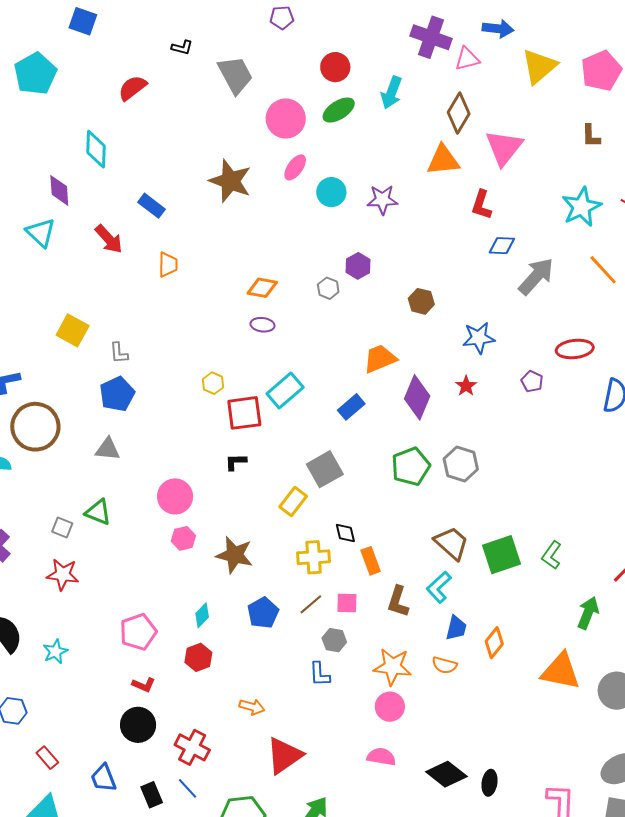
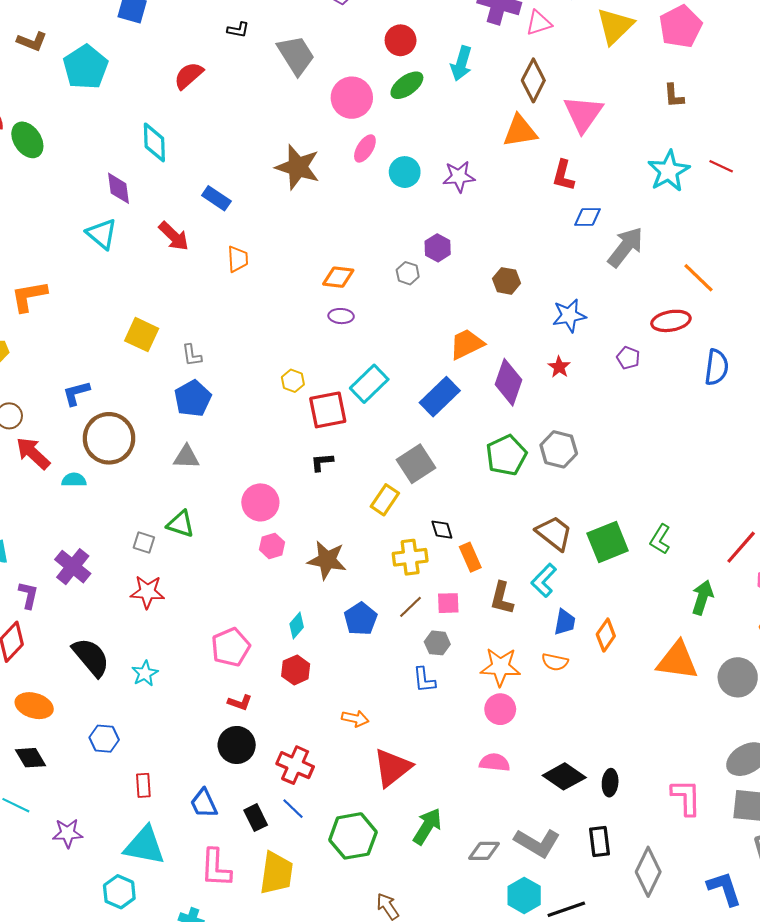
orange line: (603, 270) -> (699, 278), moved
blue rectangle: (351, 407) -> (440, 397), size x1.4
red rectangle: (47, 758) -> (143, 785), turned 40

